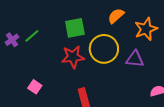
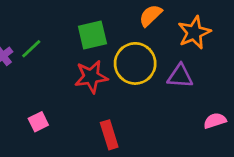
pink square: (35, 87) -> (38, 122), turned 32

